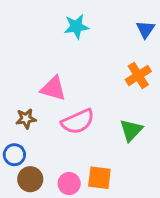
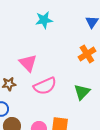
pink triangle: (53, 88) -> (28, 63), turned 30

